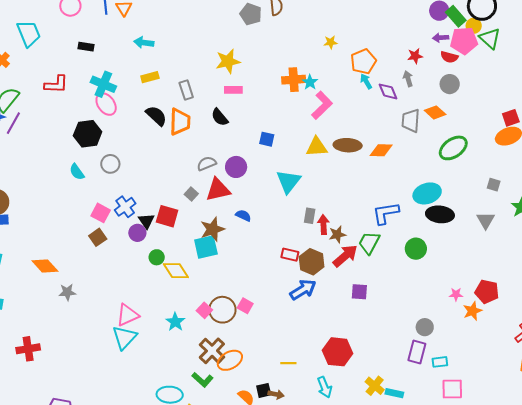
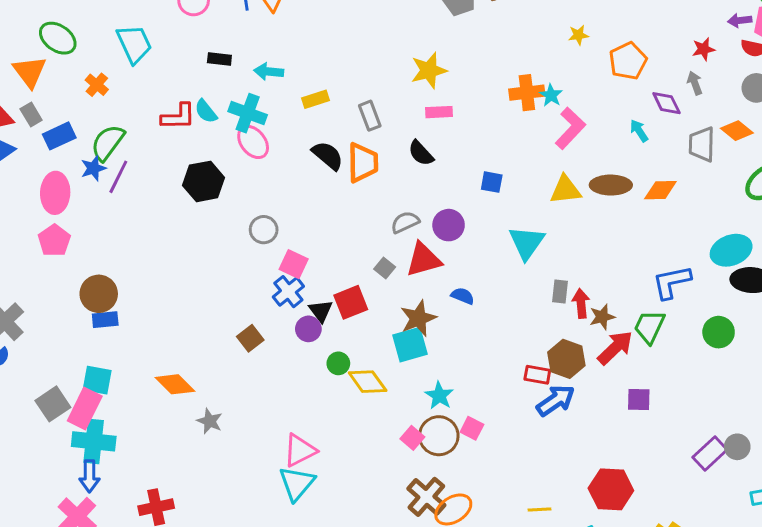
cyan arrow: (144, 43) -> (269, 72), moved
cyan arrow: (366, 81) -> (639, 131), moved
black hexagon: (88, 134) -> (204, 181), moved
cyan semicircle: (77, 172) -> (206, 111), moved
pink square: (101, 213) -> (294, 264), moved
red square: (167, 216) -> (351, 302), turned -35
red rectangle: (290, 255) -> (537, 375), moved
gray star: (67, 292) -> (210, 421), turned 30
cyan star: (175, 322) -> (439, 396), moved
purple rectangle: (417, 352) -> (710, 454), moved, turned 35

